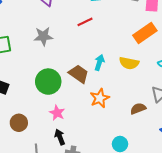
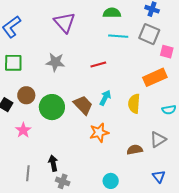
red line: (85, 22) -> (98, 65), moved
yellow semicircle: (129, 63) -> (134, 104), turned 72
pink star: (57, 113) -> (23, 130), moved
brown circle: (19, 123) -> (26, 95), moved

